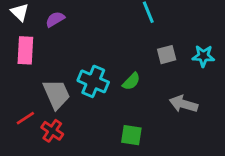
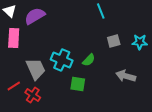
purple semicircle: (55, 19) -> (35, 16), size x1.5
green square: (131, 135) -> (78, 84), moved

